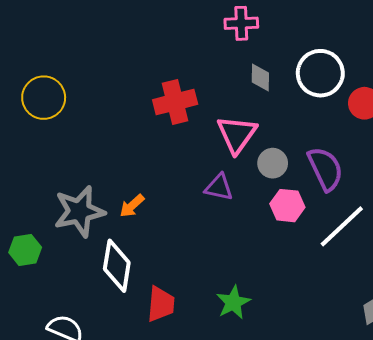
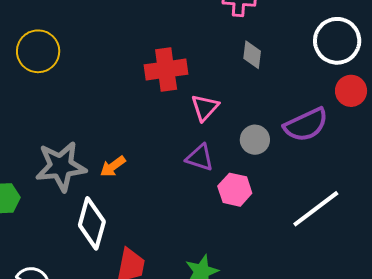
white circle: (320, 73) -> (337, 41), moved
pink triangle: (237, 134) -> (205, 108), moved, size x0.7
purple semicircle: (325, 169) -> (306, 125), moved, turned 84
pink hexagon: (287, 206) -> (235, 190), moved

